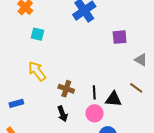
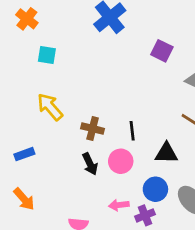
purple square: (120, 37) -> (162, 51), turned 35
black triangle: (113, 99) -> (166, 153), moved
pink circle: (95, 113) -> (121, 161), moved

